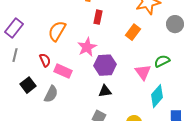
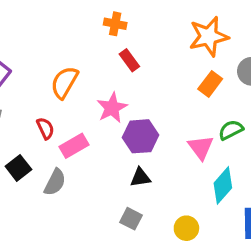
red rectangle: (98, 17) -> (129, 60), turned -48
orange rectangle: (133, 32) -> (210, 84), moved
pink rectangle: (63, 71) -> (74, 146), turned -54

